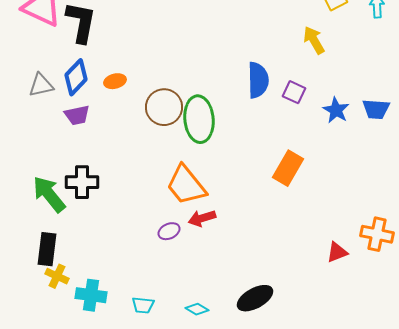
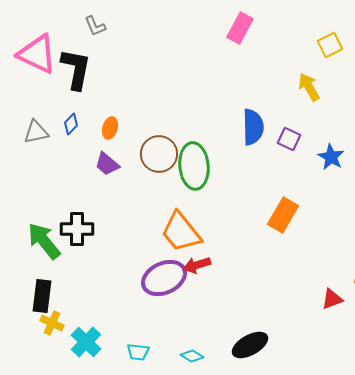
blue diamond: (76, 77) -> (71, 124), size x0.6
orange ellipse: (115, 81) -> (110, 128), turned -60
purple trapezoid: (77, 115) -> (107, 164), moved, turned 52
purple ellipse: (169, 231) -> (164, 278), size x2.0
cyan cross: (91, 295) -> (86, 342), turned 36

